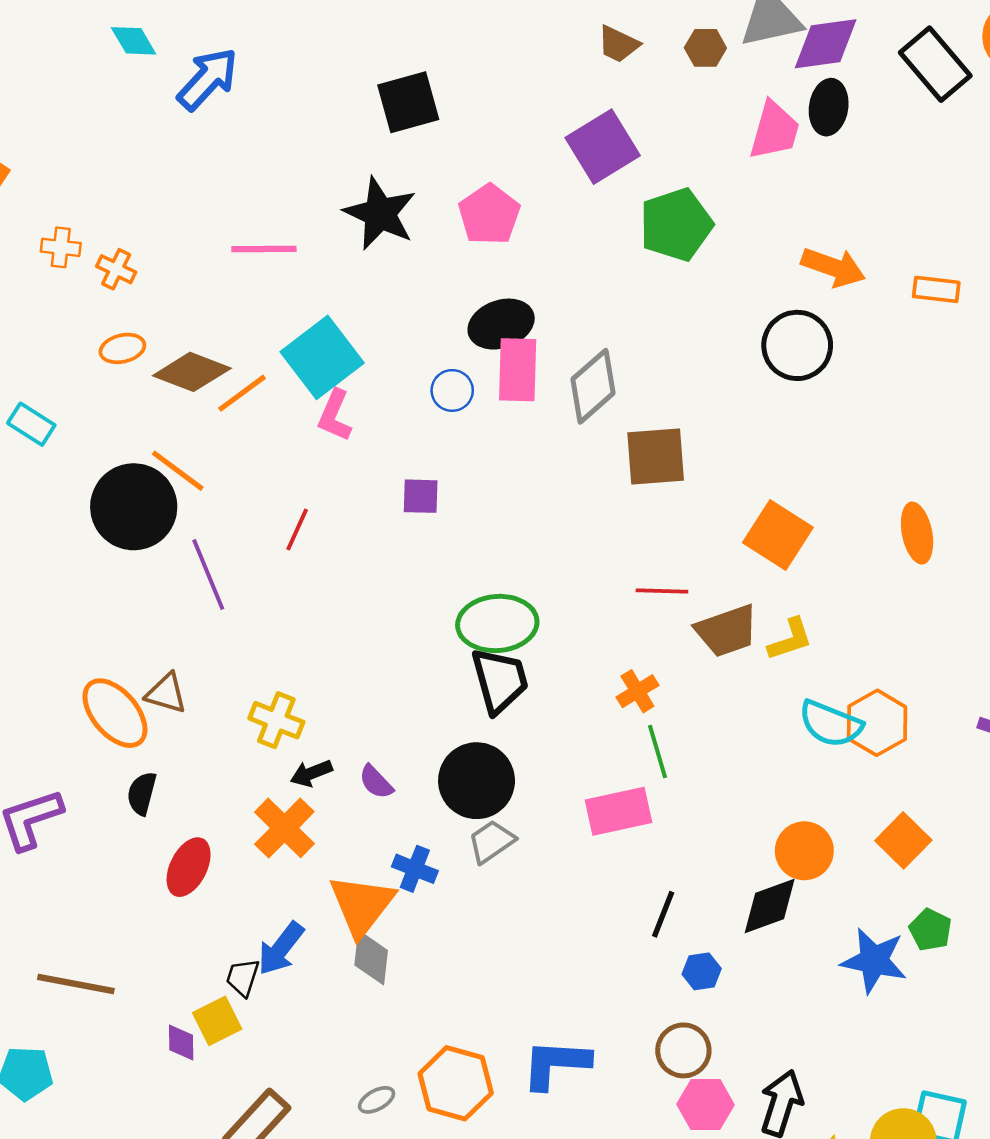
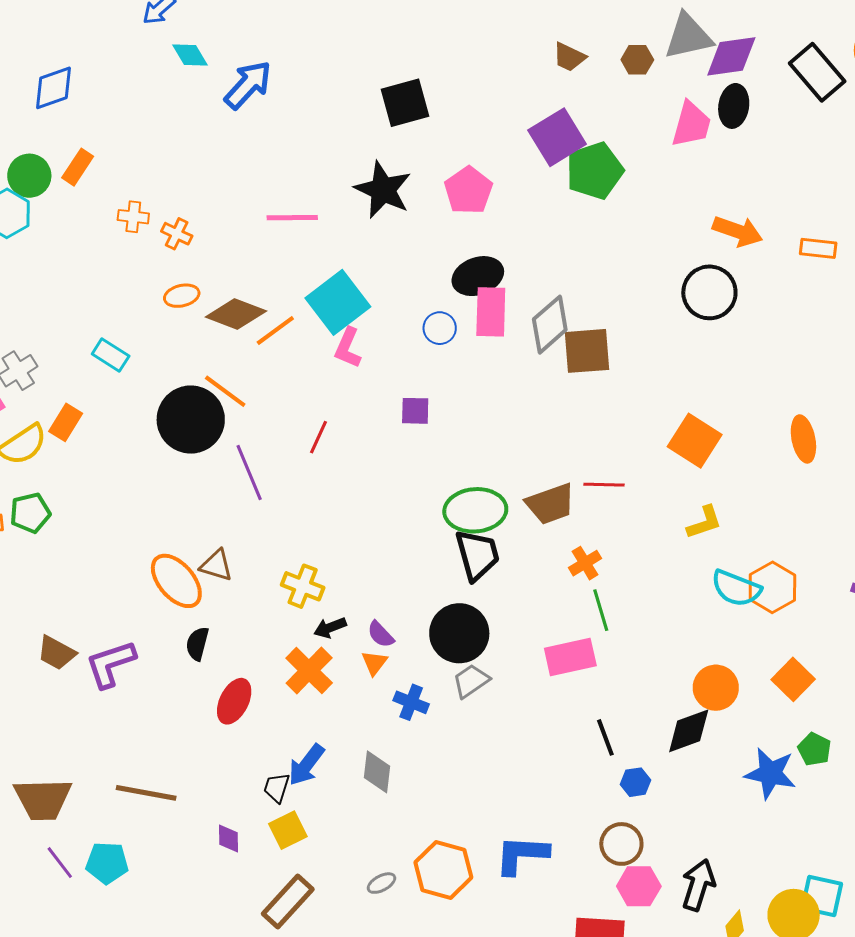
green pentagon: (676, 225) -> (595, 171), moved
brown square: (656, 456) -> (587, 351), moved
brown trapezoid: (727, 631) -> (551, 504), moved
orange triangle: (362, 905) -> (374, 663), moved, size x0.5
black line: (663, 914) -> (605, 737), turned -42
yellow square: (217, 1021) -> (288, 830), moved

